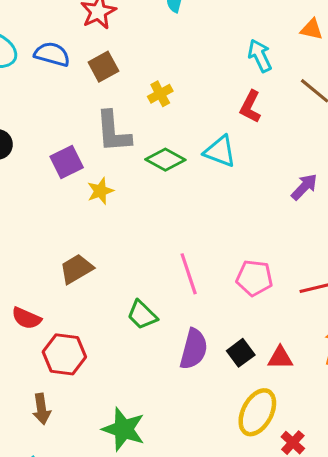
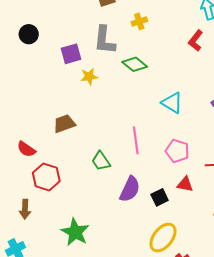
cyan triangle: (220, 151) -> (172, 103), moved
red triangle: (280, 358) -> (185, 184), moved

